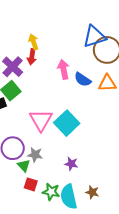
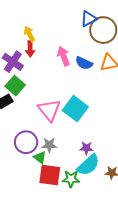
blue triangle: (94, 37) -> (89, 19), size x0.7
red square: (31, 184) -> (50, 175), size x1.6
cyan semicircle: (69, 197) -> (88, 165), moved, turned -110

